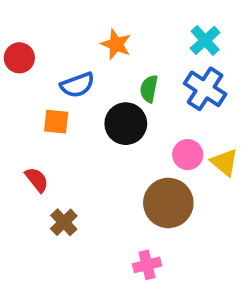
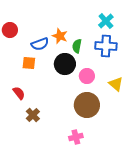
orange star: (116, 44) -> (60, 36), moved
blue cross: (205, 89) -> (106, 46), turned -30
pink circle: (188, 155) -> (87, 76), moved

